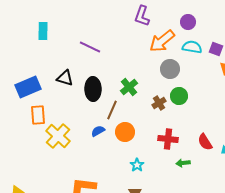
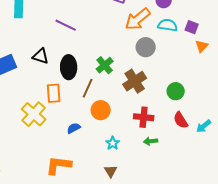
green circle: (179, 96) -> (176, 91), moved
brown cross: (159, 103) -> (135, 81), size x1.6
orange rectangle: (38, 115) -> (54, 93), moved
blue semicircle: (98, 131) -> (74, 128), moved
green arrow: (183, 163) -> (151, 141), moved

